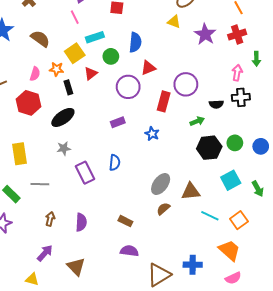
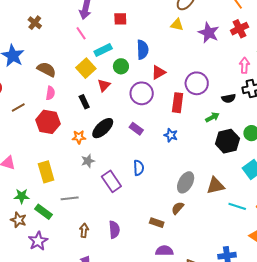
brown semicircle: (40, 39) -> (46, 69), moved
orange star: (57, 69) -> (79, 137), moved
black ellipse: (63, 117) -> (103, 128), moved
purple rectangle: (118, 122) -> (136, 129), turned 64
brown semicircle: (163, 209) -> (178, 208), moved

